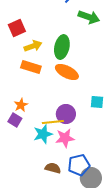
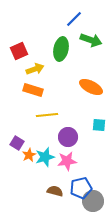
green ellipse: (62, 47) -> (61, 49), moved
orange ellipse: (67, 72) -> (91, 87), moved
orange star: (21, 105) -> (29, 155), moved
yellow line: (53, 122) -> (47, 115), moved

